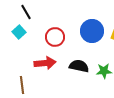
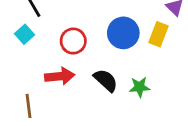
black semicircle: (79, 66) -> (106, 80), turned 30

